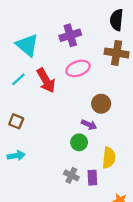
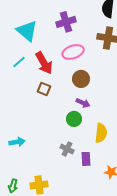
brown circle: (101, 104) -> (81, 79), moved
brown square: (16, 121) -> (44, 89), moved
cyan arrow: (16, 156) -> (17, 142), moved
purple rectangle: (92, 178) -> (86, 159), moved

